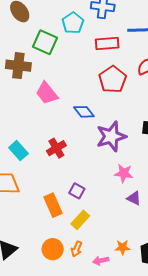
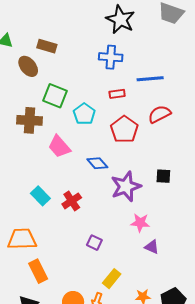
cyan pentagon: (73, 23) -> (84, 114), moved
red rectangle: (107, 43) -> (117, 94), size x0.7
cyan rectangle: (18, 151) -> (40, 196), moved
orange rectangle: (53, 205) -> (38, 271), moved
yellow rectangle: (80, 220) -> (112, 279), moved

